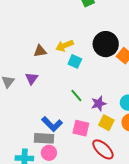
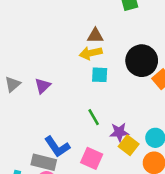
brown triangle: (40, 51) -> (95, 36), moved
cyan square: (75, 61) -> (100, 75), turned -32
yellow square: (106, 123) -> (129, 145), moved

